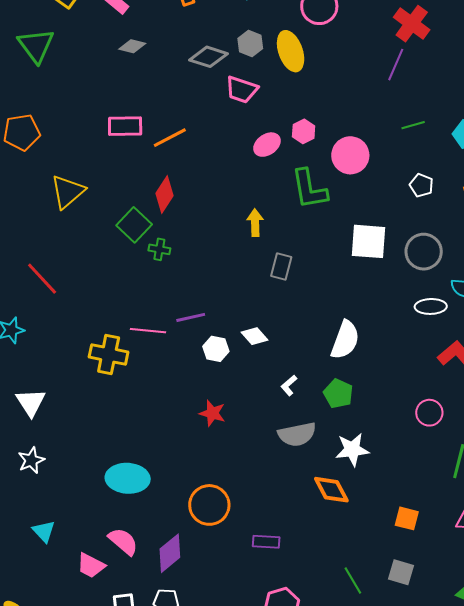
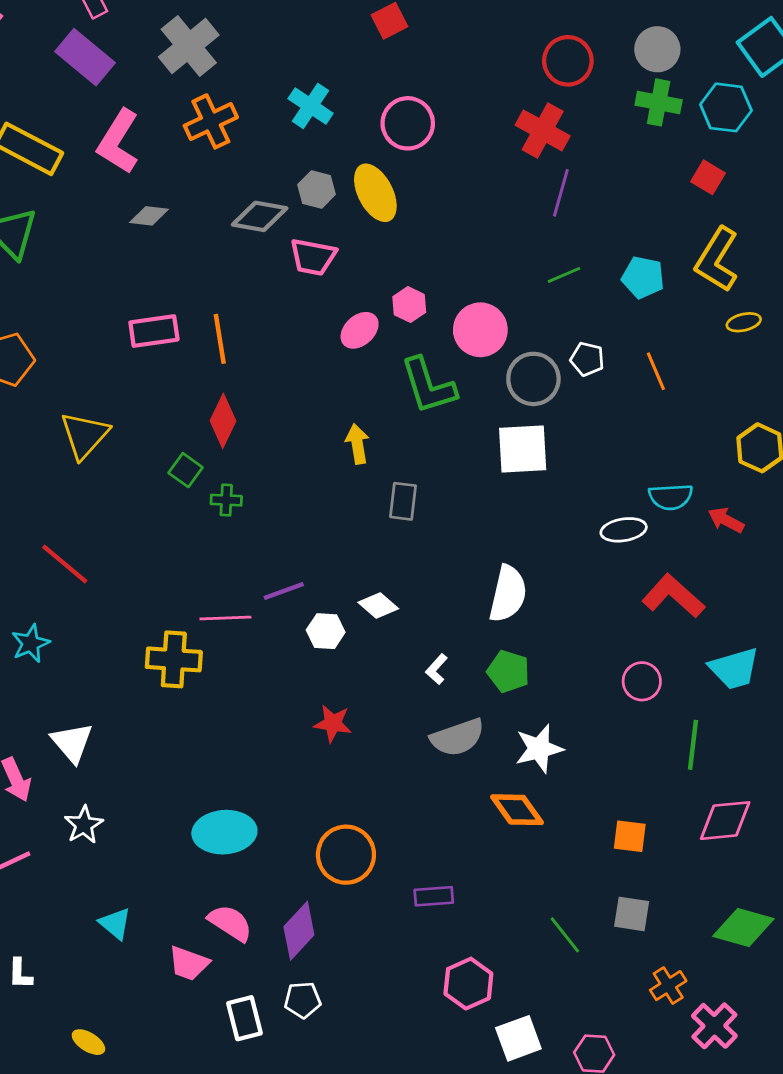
purple line: (396, 65) -> (561, 193), moved
orange line: (170, 138) -> (220, 339), turned -64
green square: (134, 225) -> (186, 470), size x0.7
gray circle: (424, 252) -> (533, 379), moved

